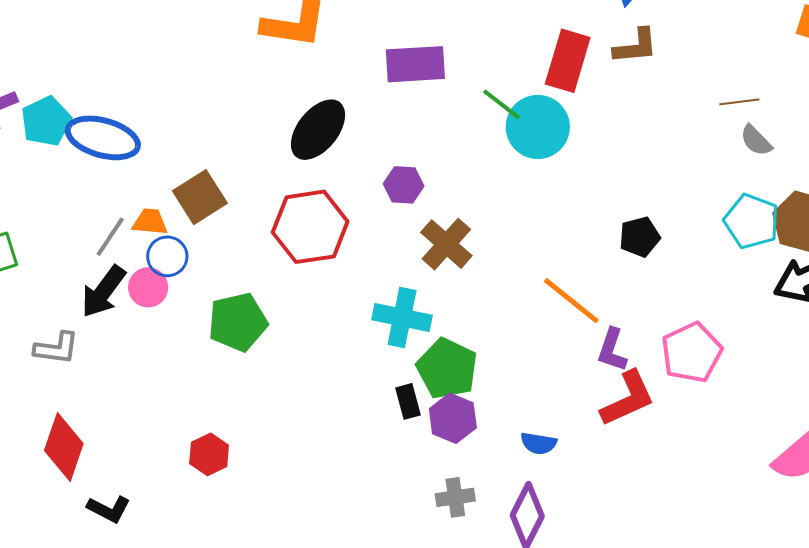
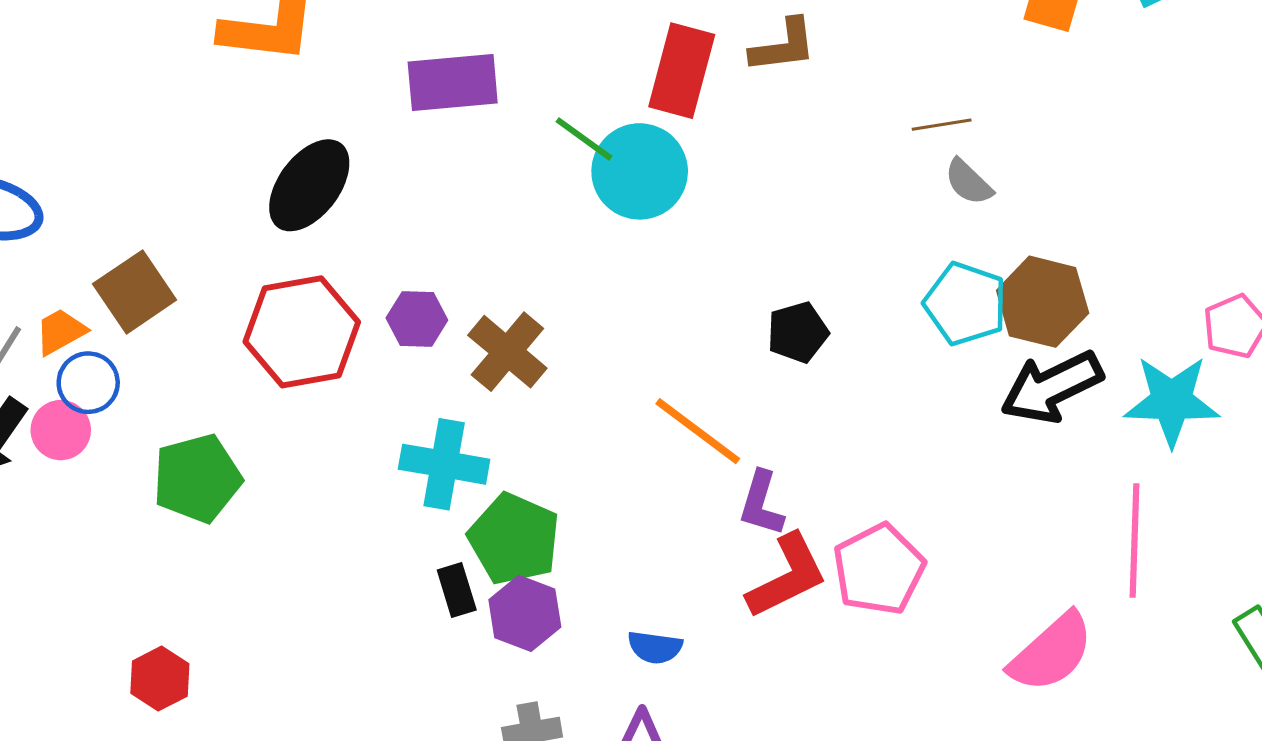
purple hexagon: (404, 185) -> (417, 319), moved
orange trapezoid: (150, 222) -> (61, 332), turned -33
pink pentagon: (692, 352) -> (879, 569), moved

